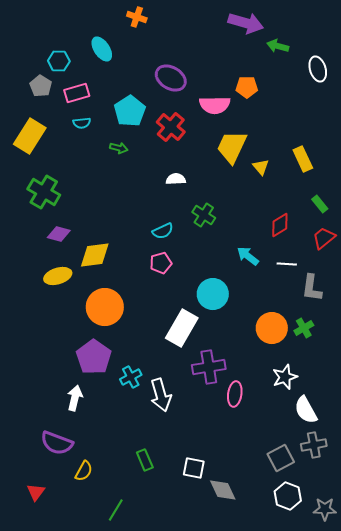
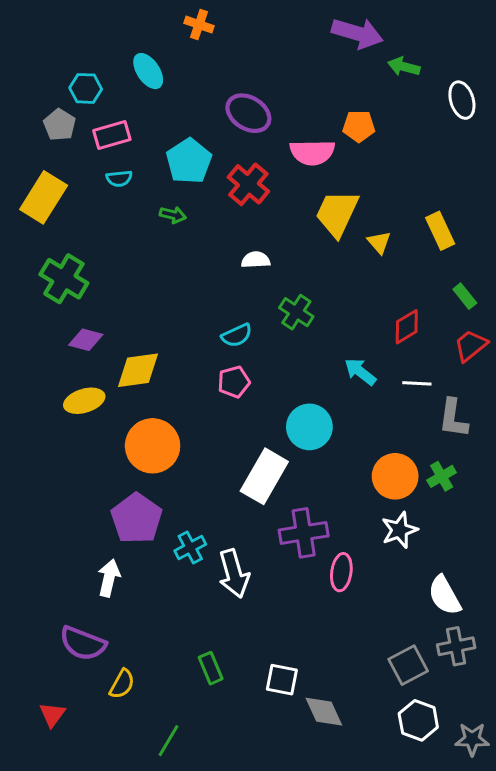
white star: (285, 377) -> (399, 530), moved

